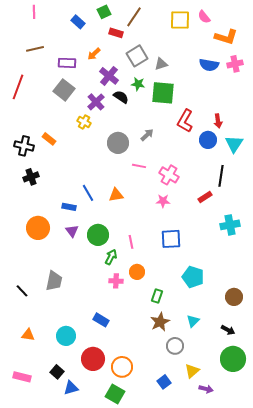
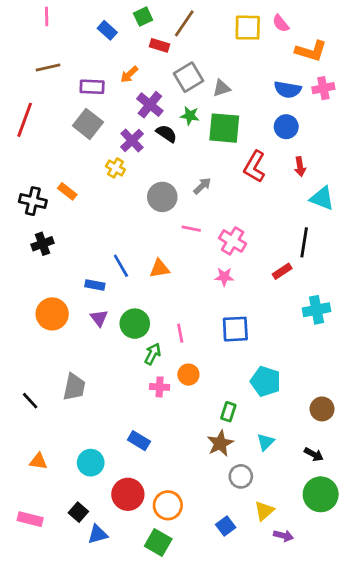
blue circle: (208, 140) -> (286, 127), moved
cyan triangle: (234, 144) -> (322, 198), turned -42
green rectangle: (157, 296) -> (228, 412), moved

